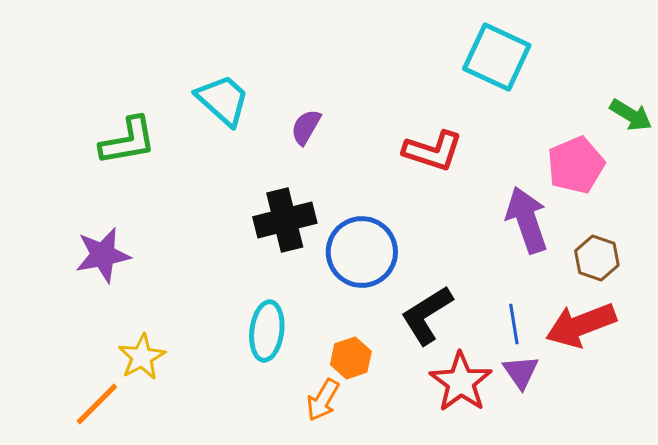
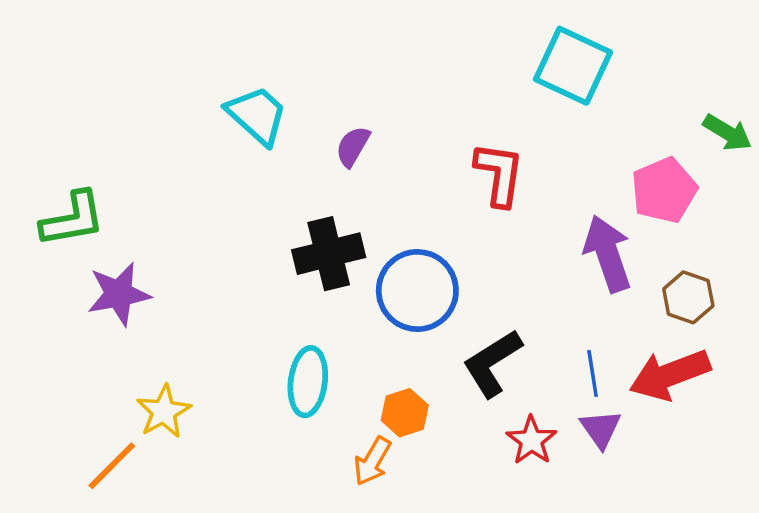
green L-shape: (128, 141) -> (73, 219), moved
red L-shape: (433, 151) -> (499, 174), turned -100
red star: (461, 382) -> (531, 440), size x0.7

